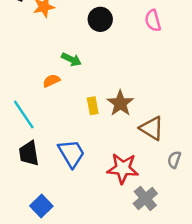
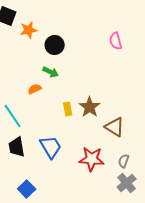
black circle: (100, 19) -> (55, 45), moved
gray semicircle: (174, 160) -> (124, 161), moved
gray cross: (145, 198) -> (127, 183), moved

